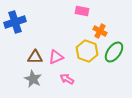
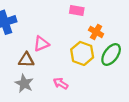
pink triangle: (56, 57) -> (41, 44), moved

